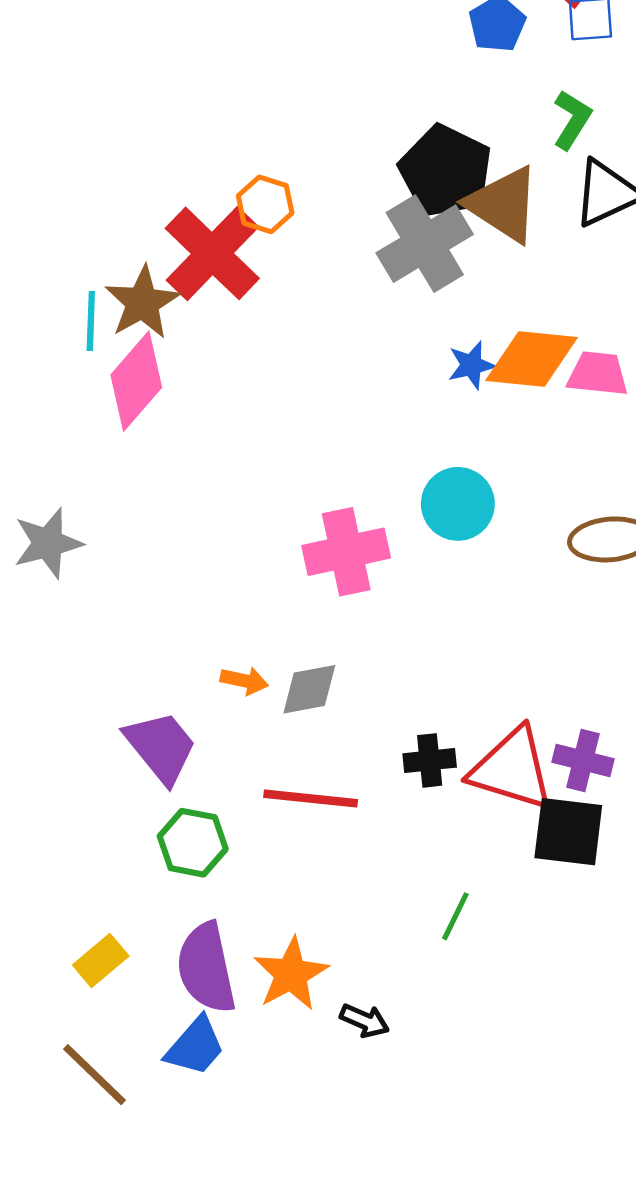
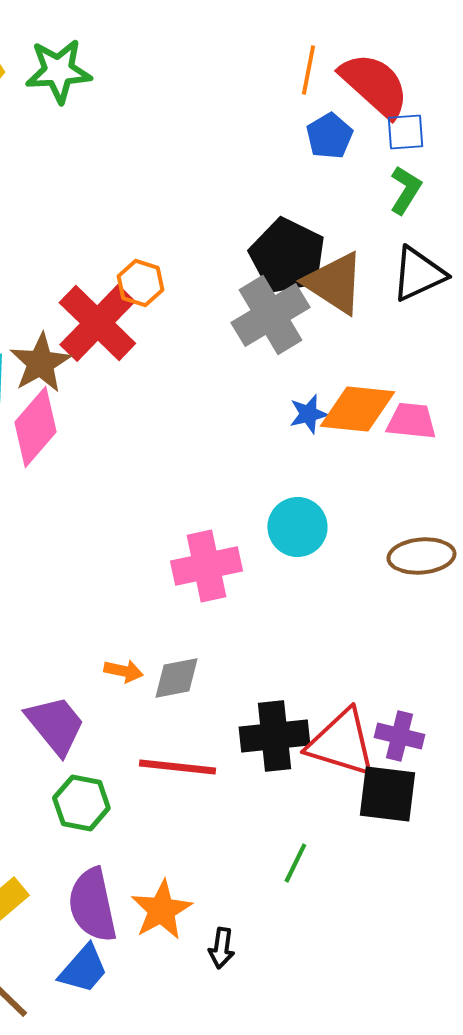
green L-shape: (572, 120) -> (405, 190), moved
black cross: (430, 760) -> (274, 736), size x1.6
black arrow: (365, 1021) -> (221, 948), turned 75

